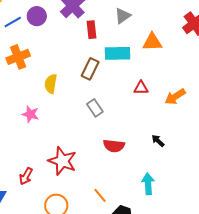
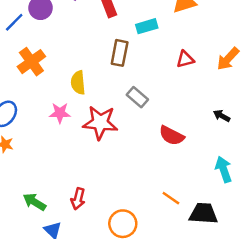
cyan rectangle: (117, 53) -> (147, 26), size x0.7
pink star: (30, 114) -> (60, 113), moved
red semicircle: (114, 146) -> (172, 136), turned 35
red star: (62, 161) -> (100, 123), moved

